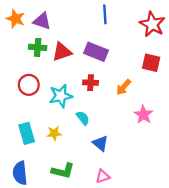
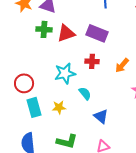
red circle: (29, 85) -> (24, 83), moved

